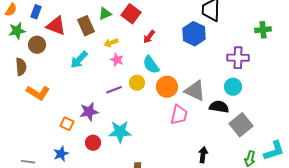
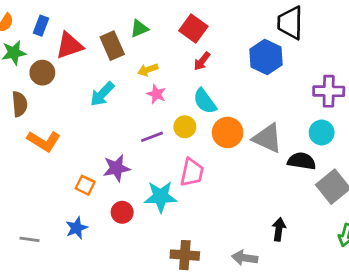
red square: (131, 14) -> (193, 28), moved
red triangle: (56, 26) -> (69, 46), turned -40
pink trapezoid: (179, 115) -> (192, 172), moved

